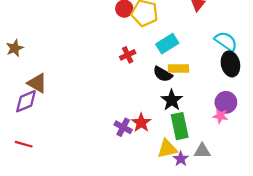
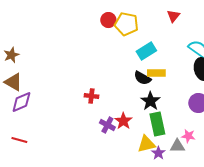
red cross: (128, 55) -> (91, 96), moved, turned 32
brown triangle: (37, 83) -> (13, 82), moved
pink star: (220, 116) -> (188, 136), moved

